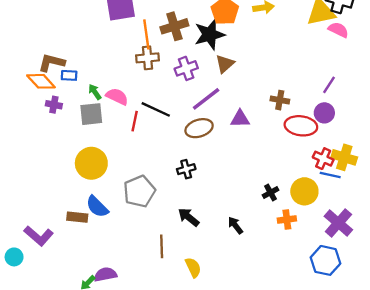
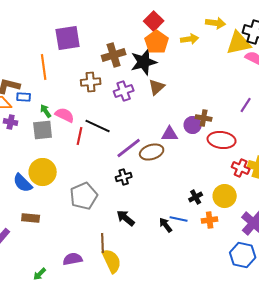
orange line: (146, 34) -> (44, 67), moved
purple line: (206, 99) -> (129, 148), moved
purple circle: (324, 113) -> (193, 125), moved
brown ellipse: (199, 128) -> (152, 152), moved
blue line: (330, 175) -> (179, 219), moved
blue semicircle: (97, 207) -> (23, 183), moved
yellow semicircle: (193, 267) -> (112, 261), moved, size x1.4
purple semicircle: (105, 275) -> (73, 259), moved

